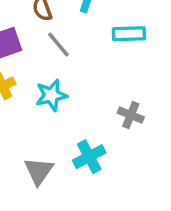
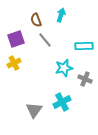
cyan rectangle: (129, 34) -> (84, 46), moved
cyan star: (51, 95) -> (64, 68), moved

